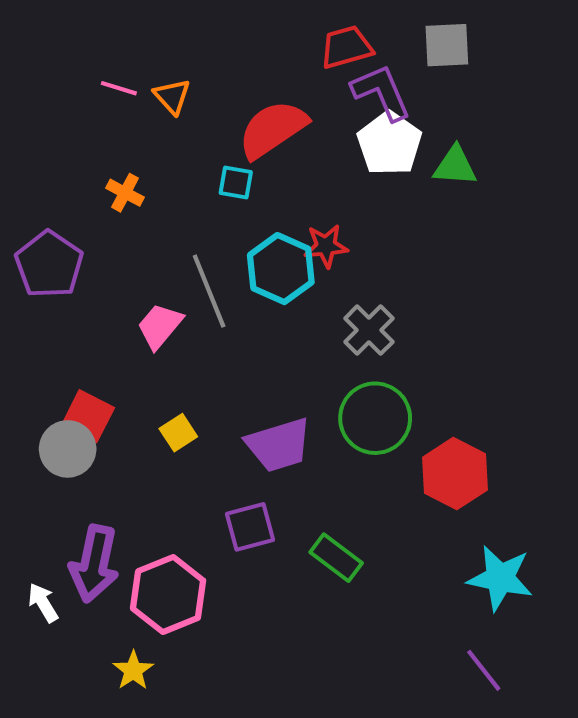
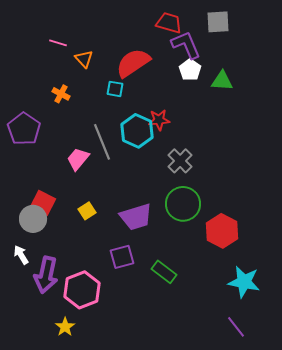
red trapezoid: (346, 47) -> (169, 23), turned 32
orange triangle: (172, 96) -> (84, 59), moved
white pentagon: (389, 144) -> (190, 70), size x0.7
white arrow: (43, 603) -> (21, 255), moved

